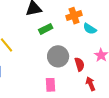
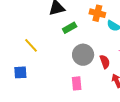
orange cross: (74, 16) -> (97, 13), turned 35

